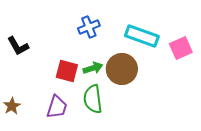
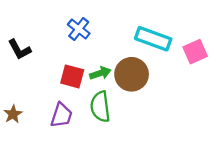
blue cross: (89, 27) -> (79, 29), moved, turned -30

